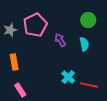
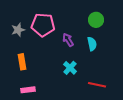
pink pentagon: (35, 25) -> (43, 25), turned 30
cyan cross: (68, 77) -> (70, 68), moved
pink rectangle: (20, 90) -> (28, 90), turned -64

